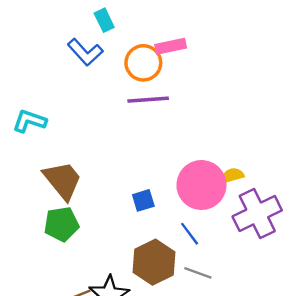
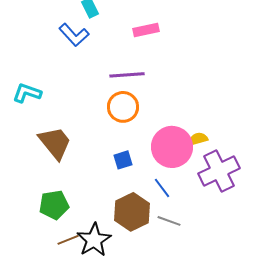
orange circle: (143, 63) -> (123, 107), moved
green pentagon: (62, 224) -> (54, 205), moved

